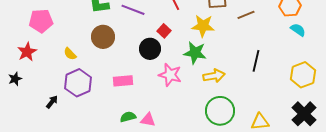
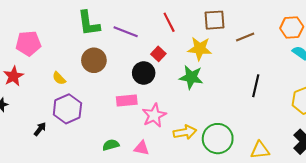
pink star: (170, 75) -> (154, 115), moved, turned 30
yellow arrow: (214, 76) -> (185, 132), moved
pink rectangle: (123, 81) -> (127, 100), moved
green semicircle: (128, 117) -> (111, 145), moved

